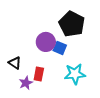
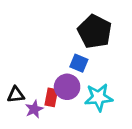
purple circle: (46, 42) -> (67, 87), moved
black triangle: (15, 63) -> (16, 95), moved, turned -40

